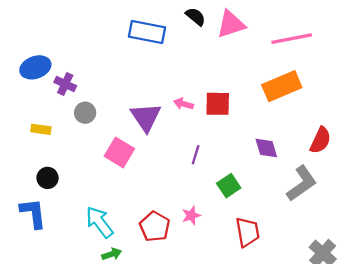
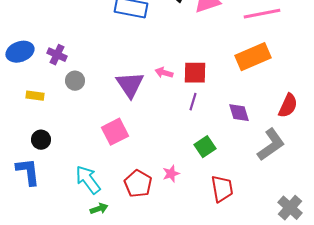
blue ellipse: (35, 67) -> (20, 52), moved
pink square: (119, 152) -> (115, 132), moved, turned 32
purple line: (196, 155) -> (193, 102), moved

